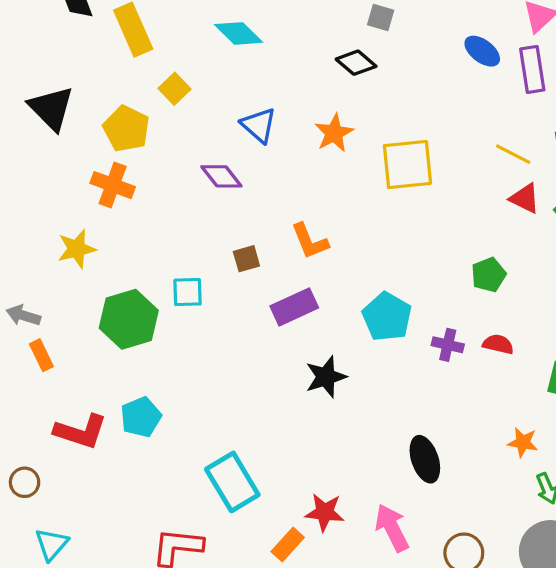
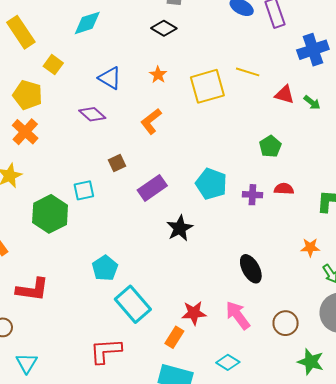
cyan diamond: (239, 33) -> (87, 23), turned -52
orange star: (334, 133) -> (158, 75), size x0.7
yellow line: (513, 154) -> (248, 72), moved
orange cross: (113, 185) -> (25, 132), turned 32
orange L-shape: (310, 241) -> (151, 121), moved, turned 84
cyan pentagon: (141, 417) -> (105, 268), moved

